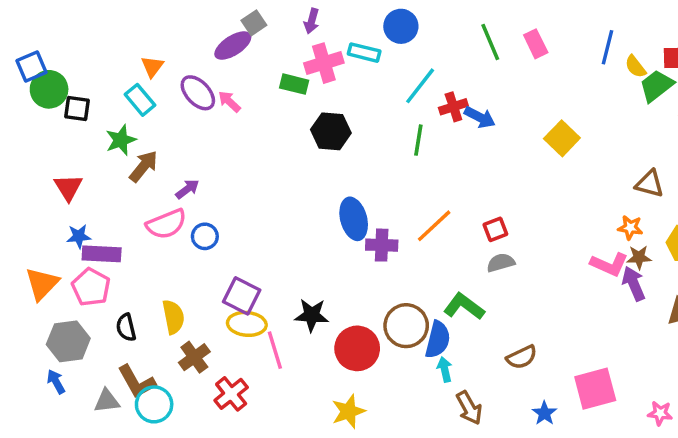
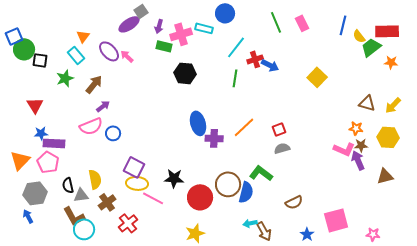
purple arrow: (312, 21) -> (159, 26), moved
brown arrow: (144, 166) -> (94, 84), moved
pink line: (275, 350) -> (153, 198), turned -45
cyan arrow: (445, 369) -> (250, 223), moved, turned -88
gray triangle: (107, 401) -> (81, 195), moved

